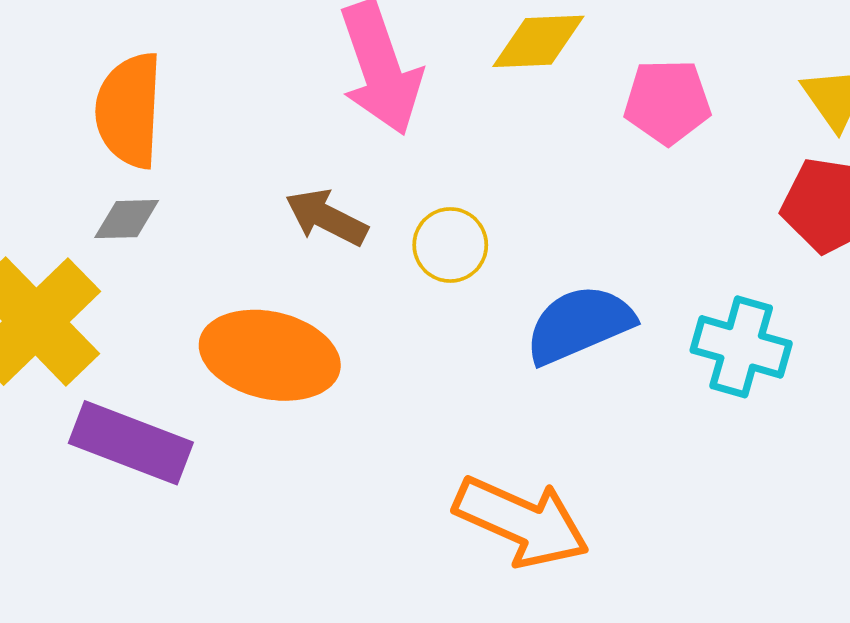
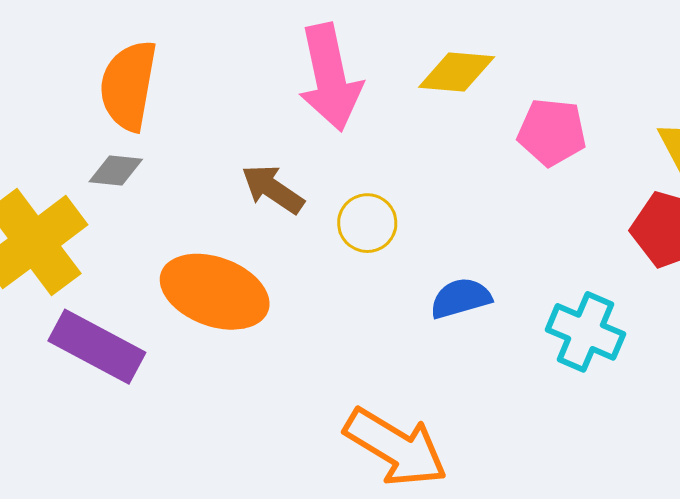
blue semicircle: (579, 324) -> (461, 298), size x0.7

